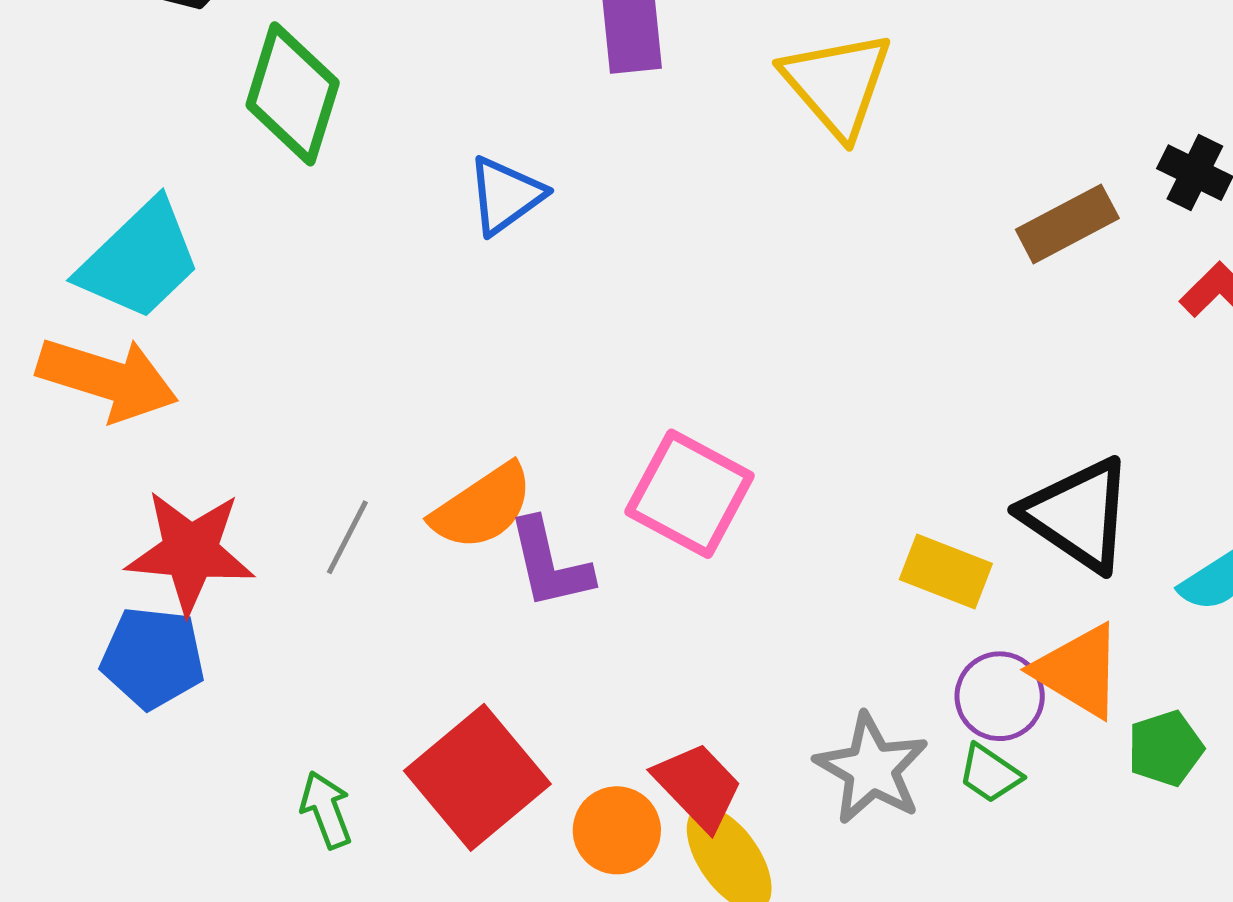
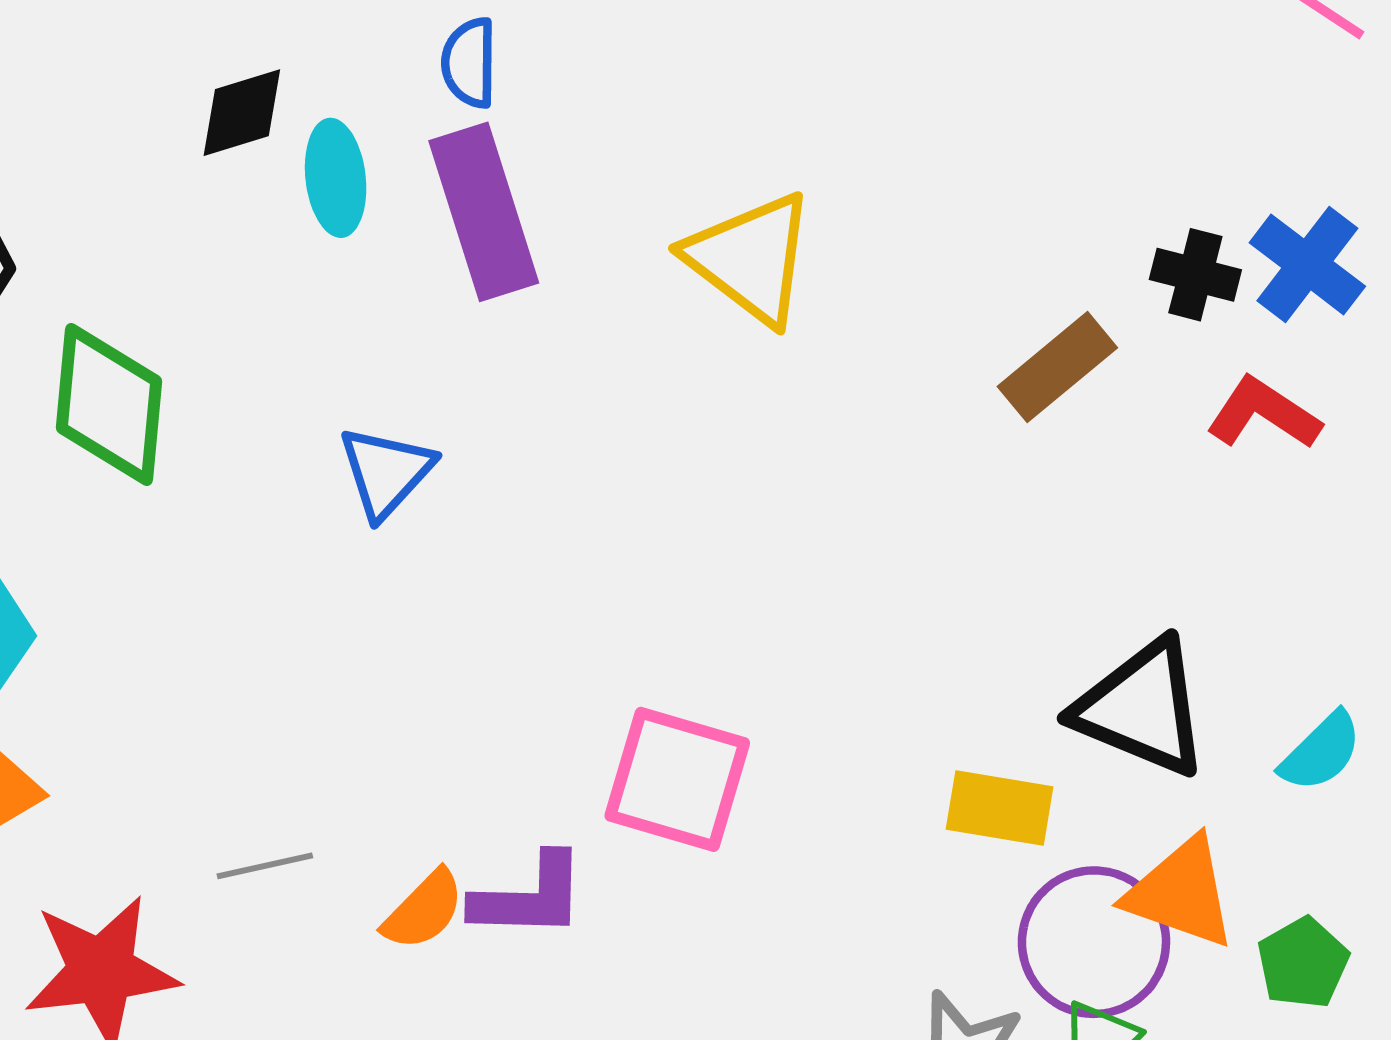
orange semicircle: (482, 507) -> (424, 910), moved, size x0.7
gray line: (347, 537) -> (265, 866), moved, turned 62
purple L-shape: (550, 564) -> (529, 897), turned -64
purple circle: (1000, 696) -> (1094, 942), size x1.4

